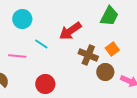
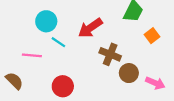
cyan circle: (22, 19) -> (46, 21), moved
orange square: (112, 49) -> (152, 36), moved

